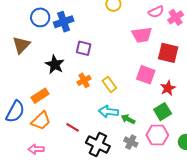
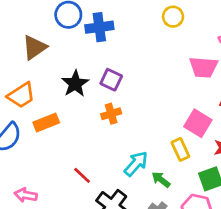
purple square: (84, 48) -> (111, 80), moved
yellow rectangle: (109, 84) -> (180, 149), moved
cyan arrow: (108, 112) -> (136, 164), turned 114
orange trapezoid: (41, 121) -> (21, 95), moved

